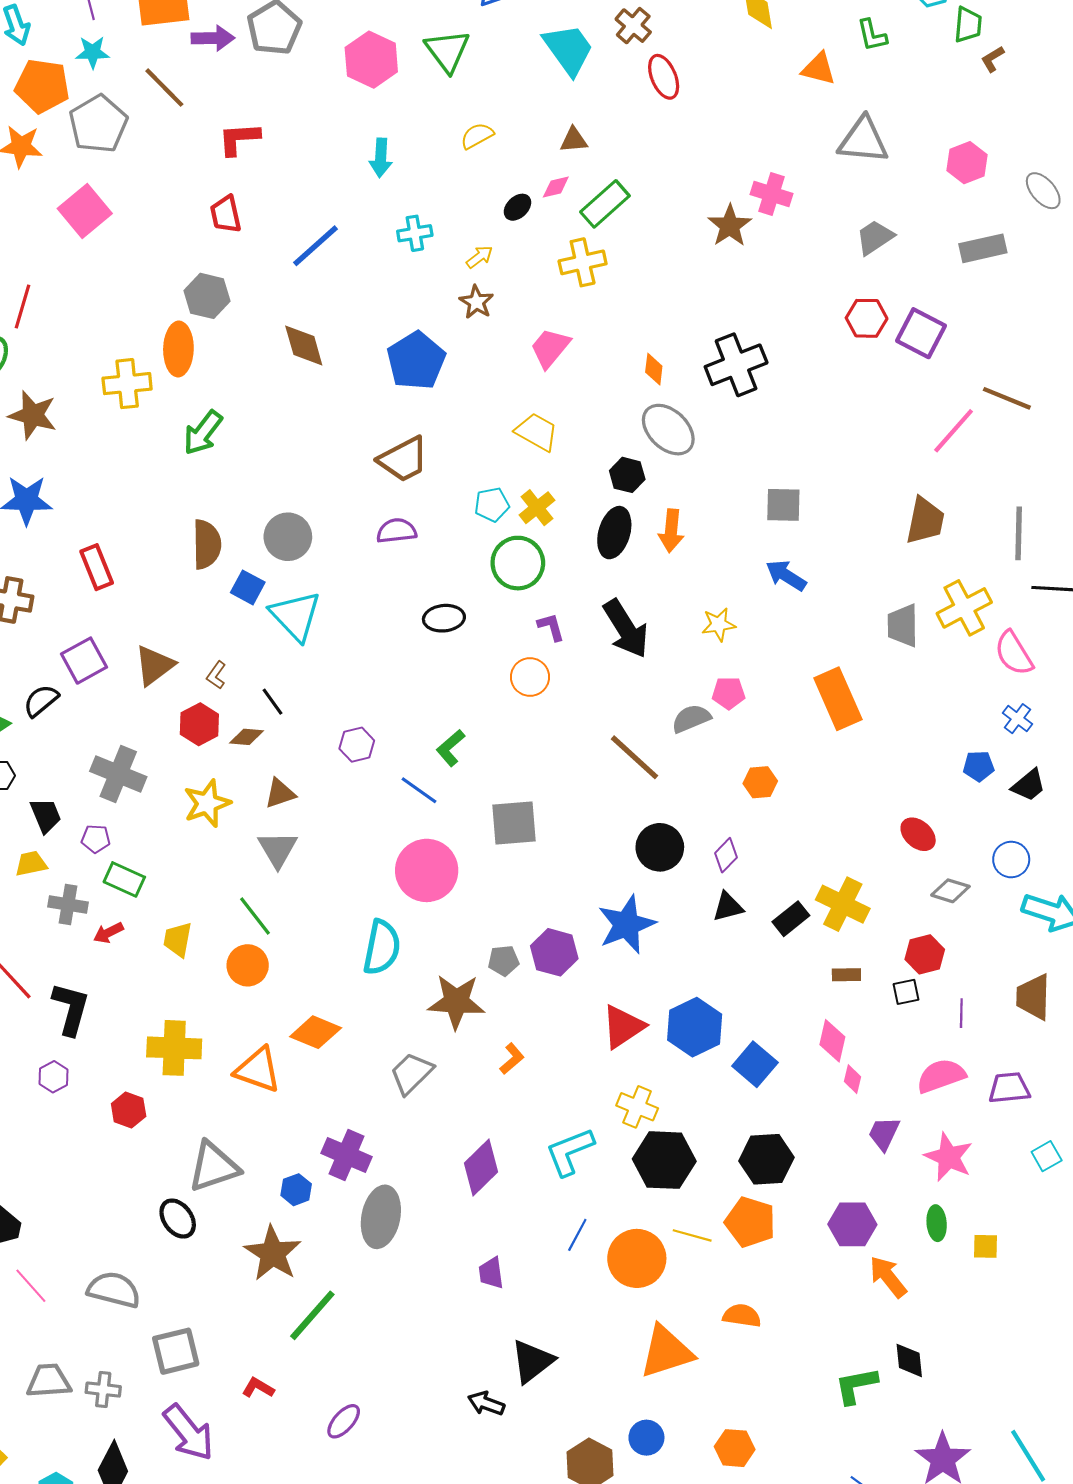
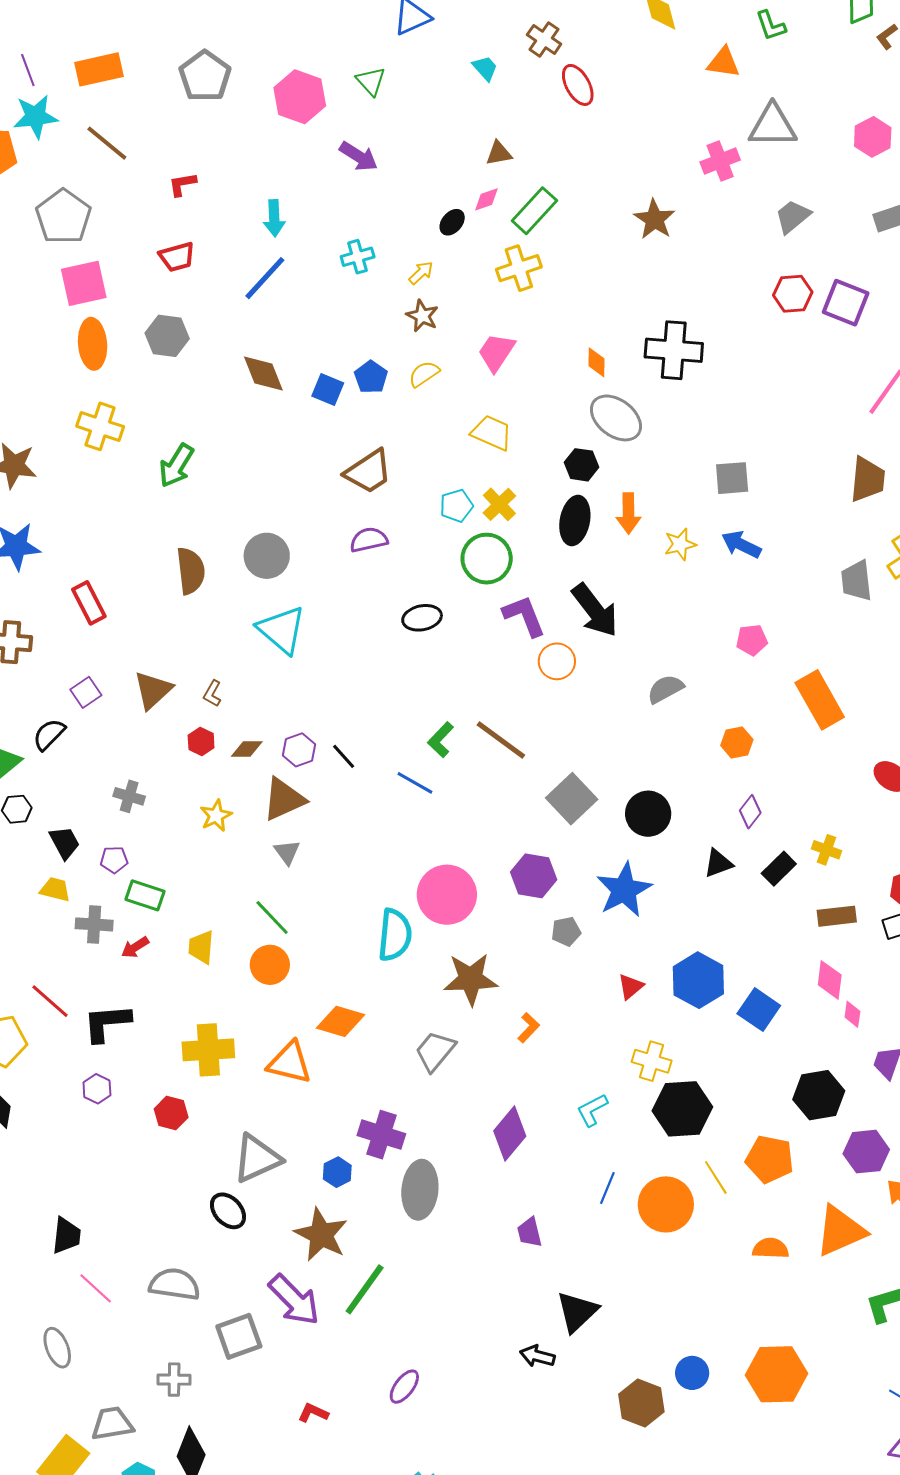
purple arrow: (213, 38) -> (359, 156), moved, turned 39
cyan trapezoid: (568, 49) -> (485, 68), size x0.5
green triangle: (447, 51) -> (371, 81), size x0.7
cyan star: (93, 52) -> (36, 117), size x1.4
gray pentagon: (98, 124) -> (63, 217), moved
yellow semicircle: (477, 136) -> (424, 374), moved
red L-shape: (239, 139) -> (182, 184), size x0.7
cyan arrow: (381, 158) -> (274, 218), moved
pink cross: (772, 194) -> (720, 161), moved, turned -33
pink square: (85, 211) -> (84, 283), moved, turned 33
red trapezoid: (226, 214) -> (177, 257), turned -87
orange ellipse: (178, 349) -> (93, 344), moved
blue pentagon: (416, 361) -> (371, 377), size x0.6
black cross: (736, 365) -> (674, 350), turned 32
yellow cross: (127, 384) -> (100, 426), turned 30
blue square: (248, 587) -> (328, 389), moved
yellow star: (719, 624) -> (680, 544), moved
purple L-shape: (551, 627) -> (524, 616), size x1.6
purple square: (84, 661) -> (86, 692), size x0.7
orange circle: (530, 677) -> (557, 661), moved
pink pentagon: (729, 693) -> (752, 640), moved
orange rectangle: (838, 699) -> (820, 700), moved
black line: (273, 702) -> (344, 756), moved
red hexagon: (199, 724) -> (201, 742), size x0.7
purple hexagon: (357, 745) -> (299, 750), moved
brown line: (634, 757) -> (501, 740), moved
gray cross: (118, 774) -> (129, 796), size x0.6
brown triangle: (280, 793) -> (284, 799), size x1.5
yellow star: (207, 803) -> (216, 816), size x0.7
gray square: (514, 823) -> (572, 799), moved, turned -33
gray triangle: (278, 849) -> (287, 852), size x0.7
purple diamond: (726, 855) -> (750, 812), moved
yellow trapezoid: (31, 864) -> (55, 889), turned 32
pink circle: (427, 870) -> (447, 895), moved
yellow cross: (843, 904) -> (826, 850), size x0.6
purple hexagon: (554, 952) -> (534, 876), moved
gray pentagon: (504, 961) -> (566, 931), moved
brown rectangle: (846, 975) -> (837, 916), size x1.4
black L-shape: (71, 1009) -> (107, 1023), turned -104
red triangle: (623, 1027) -> (631, 987), size x0.6
cyan L-shape: (570, 1152) -> (592, 1110), size x0.7
black hexagon: (766, 1159) -> (819, 1095), moved
yellow line: (692, 1235) -> (716, 1177), turned 48
orange triangle: (666, 1352) -> (840, 1231), moved
gray trapezoid: (49, 1381) -> (112, 1424), moved
red L-shape: (258, 1388) -> (313, 1413), moved
purple arrow: (189, 1433) -> (294, 1300), moved
orange hexagon: (735, 1448) -> (776, 1374), size x1.6

